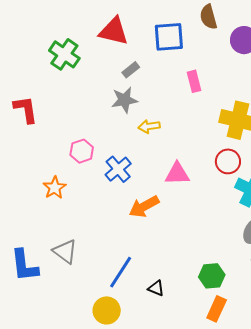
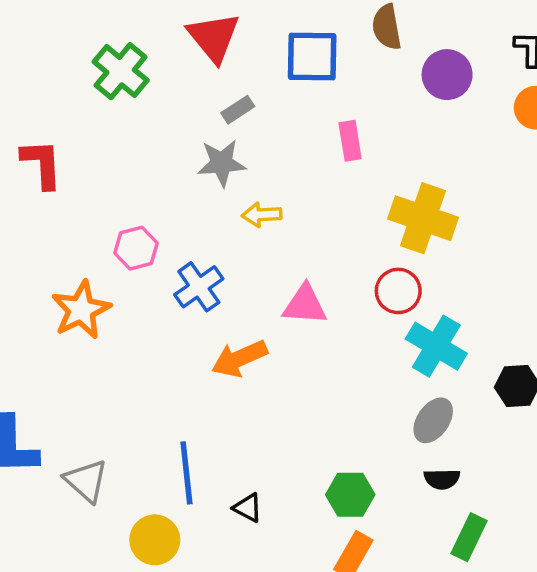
red triangle: (114, 31) -> (214, 37), turned 32
orange star: (55, 188) -> (81, 310), size x1.4
gray triangle: (65, 251) -> (86, 481), moved
blue line: (121, 272) -> (186, 473), turned -44

